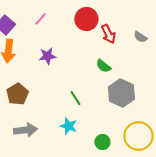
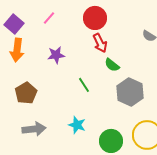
red arrow: (108, 34) -> (100, 43), moved
green line: (75, 98) -> (84, 85), moved
green circle: (102, 142) -> (111, 141), size x1.5

